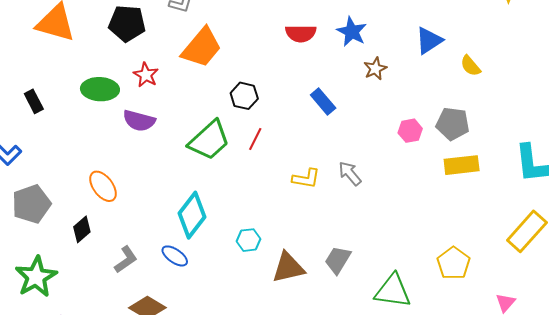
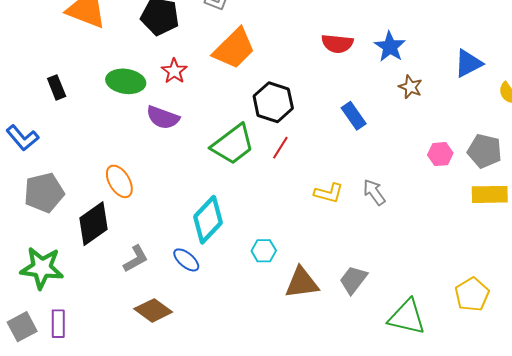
brown star: (375, 69) -> (410, 87), turned -30
black hexagon: (244, 96) -> (273, 102), size x1.4
black diamond: (82, 229) -> (93, 224), size x1.6
green star: (36, 277) -> (42, 268), turned 30

